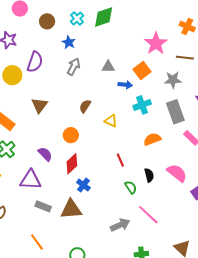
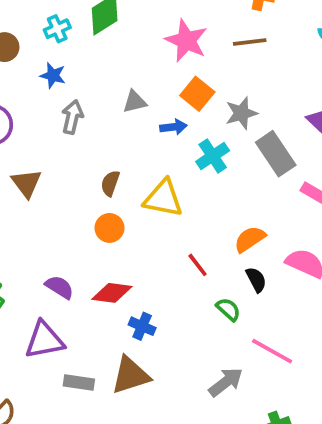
cyan cross: (77, 18) -> (57, 29), turned 32
pink star: (156, 43) -> (186, 41), moved
brown line: (185, 58) -> (250, 42), moved
gray star: (173, 80) -> (241, 113), moved
brown triangle: (39, 105) -> (27, 183), moved
yellow triangle: (111, 121) -> (163, 198), size x1.6
orange circle: (71, 135) -> (109, 228), moved
orange semicircle: (152, 139) -> (250, 239), moved
red diamond: (72, 164) -> (112, 293), turned 65

